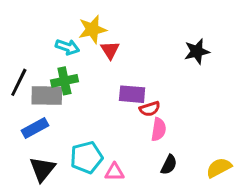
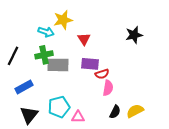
red triangle: (110, 50) -> (84, 39), moved
gray rectangle: (47, 96) -> (58, 65), moved
yellow semicircle: (219, 168) -> (135, 111), moved

